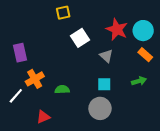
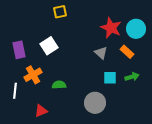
white square: (80, 38) -> (49, 46), moved
orange rectangle: (145, 55) -> (127, 52), moved
cyan square: (104, 84) -> (110, 78), moved
white line: (16, 96) -> (15, 91), turned -35

